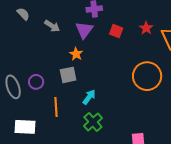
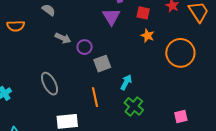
gray arrow: (52, 26) -> (63, 38), moved
orange star: (76, 54) -> (148, 36), moved
purple circle: (36, 82) -> (85, 47), moved

